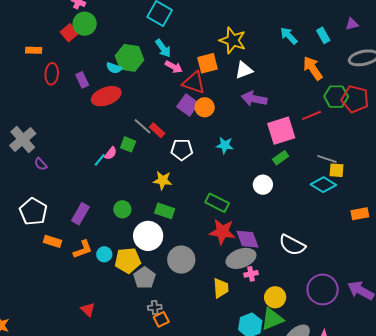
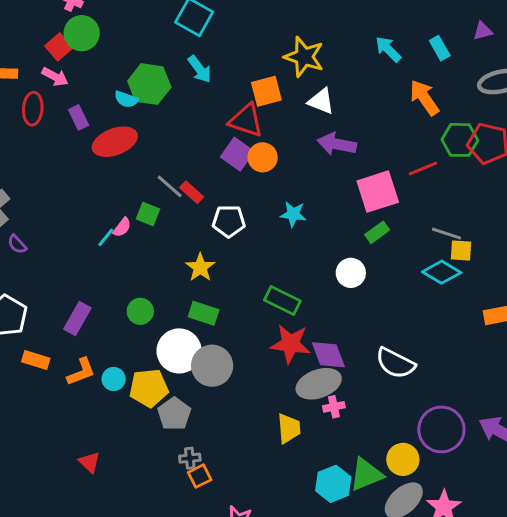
pink arrow: (174, 67) -> (55, 77), moved
white triangle: (244, 70) -> (321, 101), turned 42
yellow star: (163, 180) -> (200, 267), turned 30
gray circle: (181, 260) -> (212, 366), moved
yellow circle: (275, 297) -> (403, 459), moved

